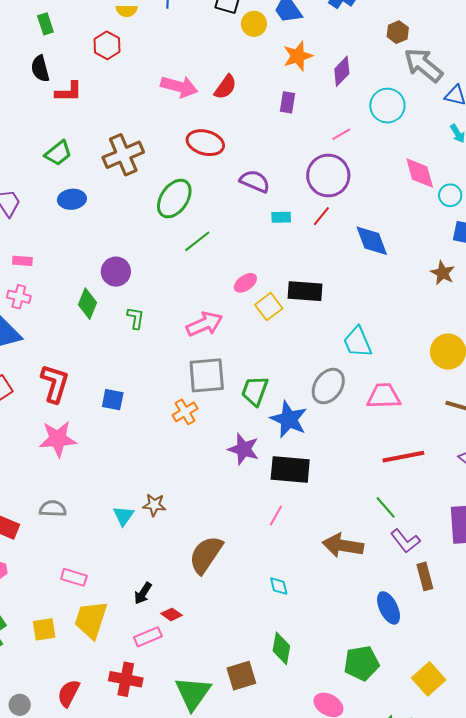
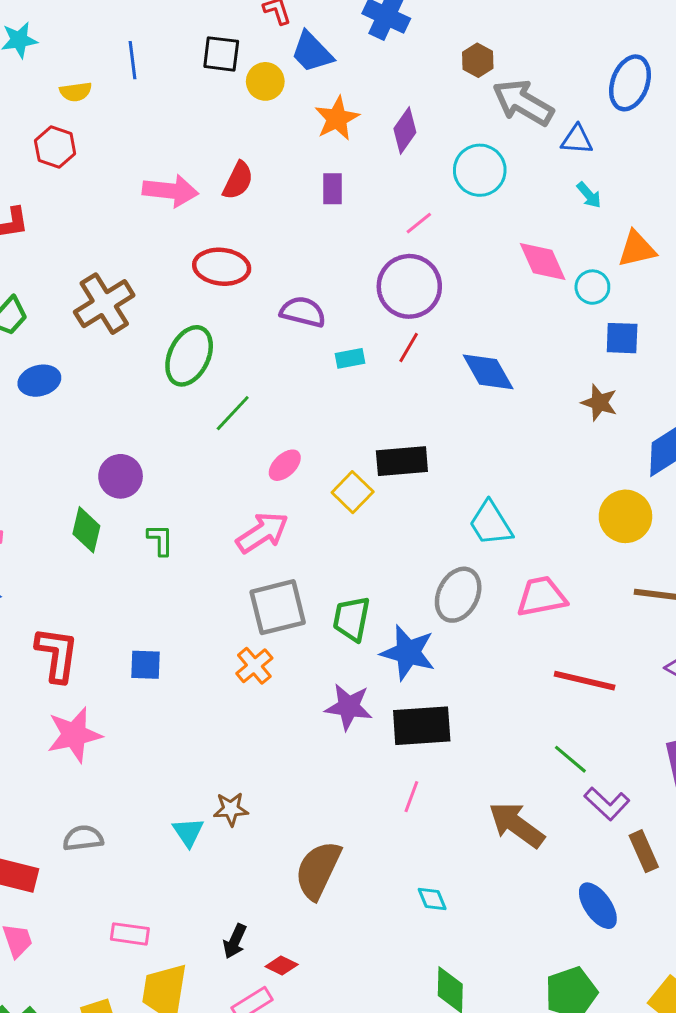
pink ellipse: (245, 283) -> (285, 465), moved
red line: (403, 457) -> (585, 681), turned 33
brown arrow: (343, 545) -> (517, 825), turned 36

